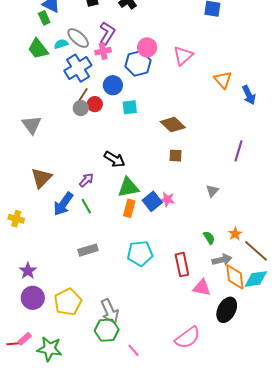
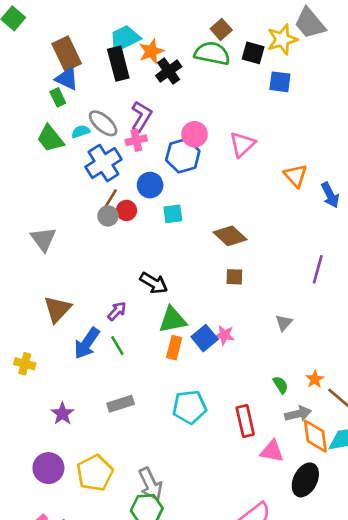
purple star: (28, 271) -> (62, 414), moved

